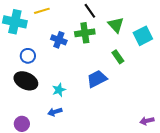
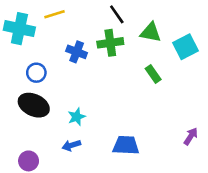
green triangle: (116, 25) -> (151, 32), turned -36
blue trapezoid: (97, 79) -> (126, 145), moved, turned 30
purple arrow: (147, 121) -> (191, 136), moved, turned 136

